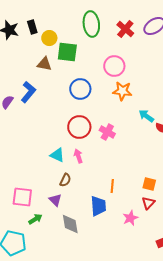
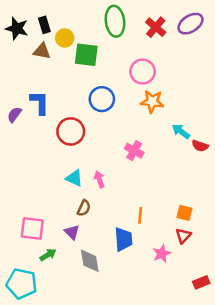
brown triangle: (44, 64) -> (42, 51), moved
blue L-shape: (28, 92) -> (40, 103), turned -40
red circle: (79, 127) -> (71, 131), moved

